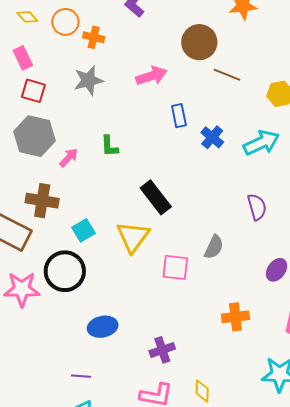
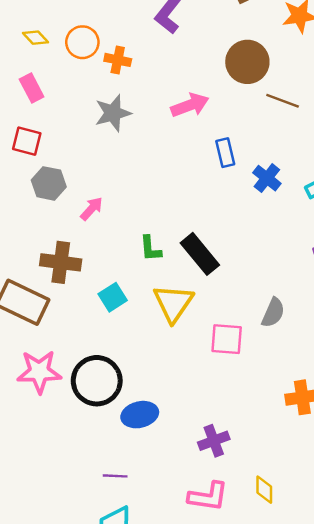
red square: (33, 91) -> (27, 141), moved
gray hexagon: (34, 136) -> (49, 183), size x0.7
green L-shape: (109, 146) -> (150, 249), moved
black circle: (65, 271) -> (97, 381), moved

